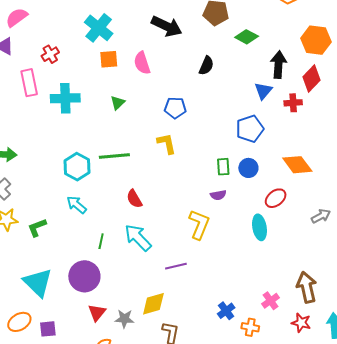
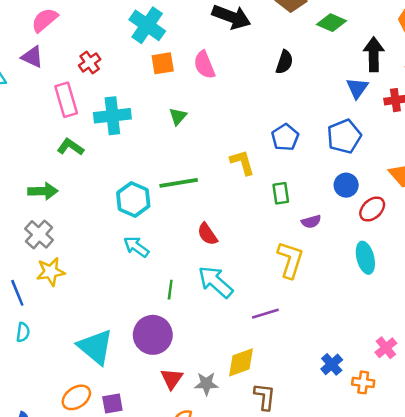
blue pentagon: (175, 108) -> (285, 137), moved, turned -30
green rectangle: (223, 167) -> (281, 193), moved
red ellipse: (276, 198) -> (372, 209), moved
green L-shape: (37, 227) -> (70, 147), moved, turned 60

